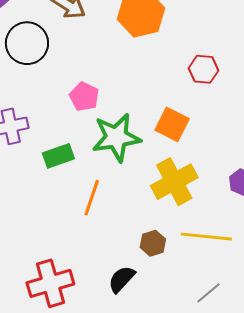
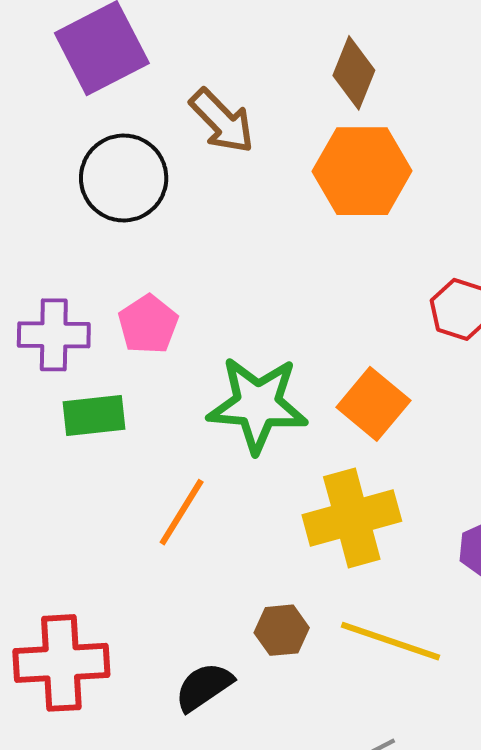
pink pentagon: (84, 97) -> (148, 324), moved
green rectangle: (58, 156) -> (94, 415), moved

